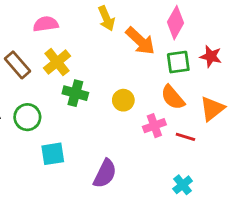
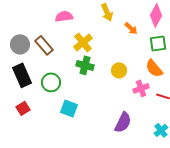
orange arrow: (140, 41) -> (131, 28), size x0.6
yellow cross: (57, 62) -> (83, 42), moved
cyan square: (53, 154) -> (69, 108), turned 30
purple semicircle: (105, 174) -> (123, 122), moved

